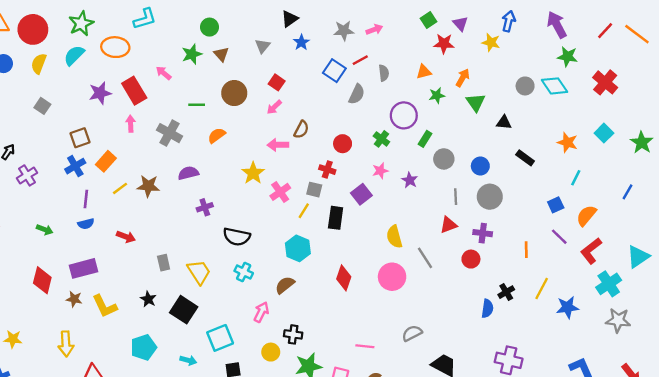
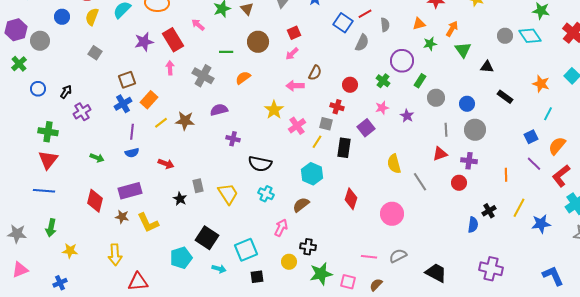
red square: (277, 82) -> (294, 33), turned 32
purple cross: (205, 207) -> (233, 139), turned 32
pink circle: (392, 277) -> (392, 214), moved
black star: (148, 299) -> (180, 199), moved
black square: (184, 310) -> (207, 238), moved
gray semicircle: (412, 333) -> (398, 256), moved

